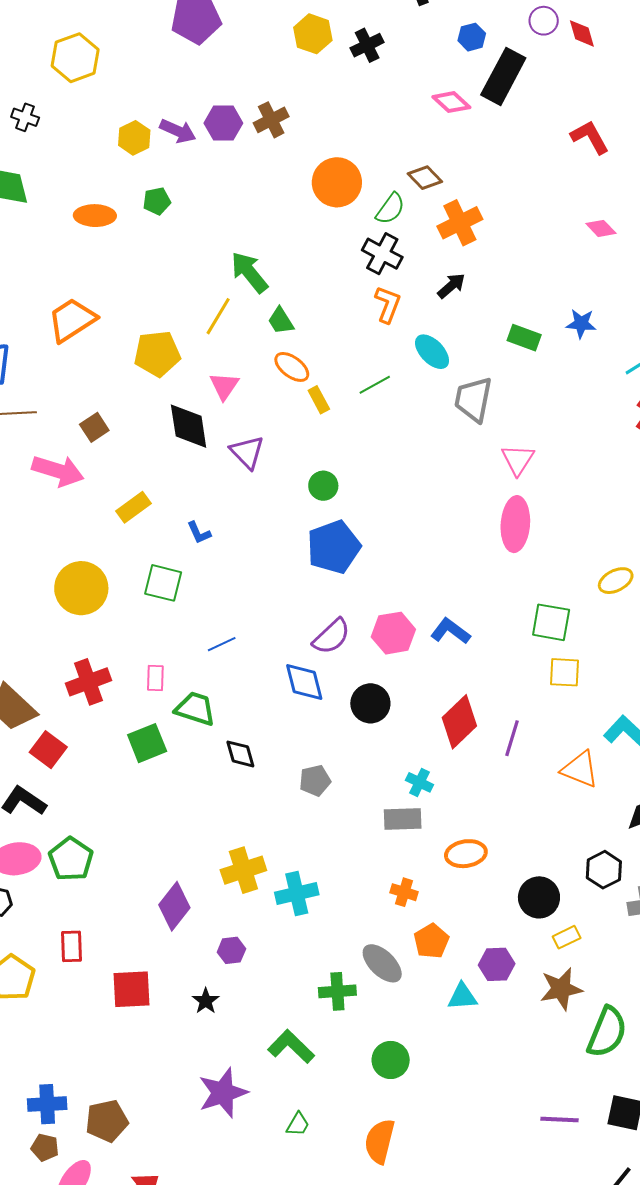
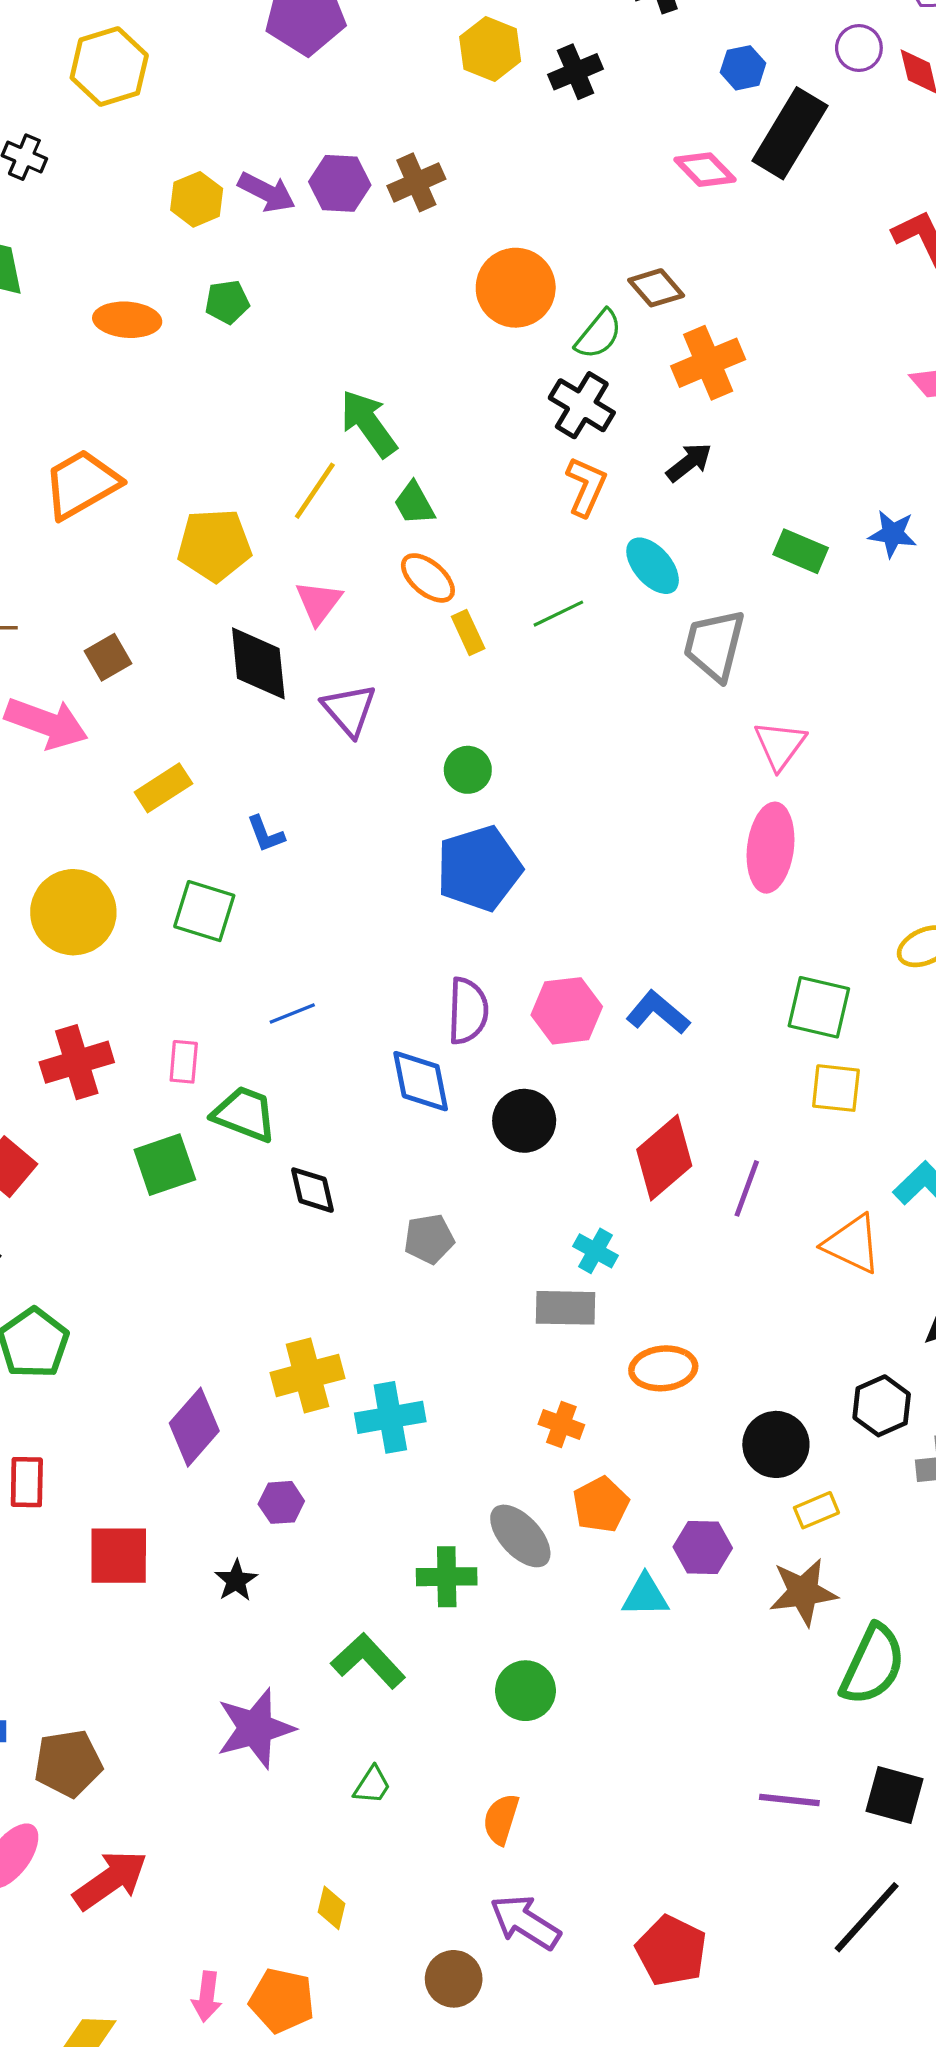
purple semicircle: (331, 637) -> (468, 1011), turned -48
orange semicircle: (380, 1141) -> (501, 1819), size x0.7

